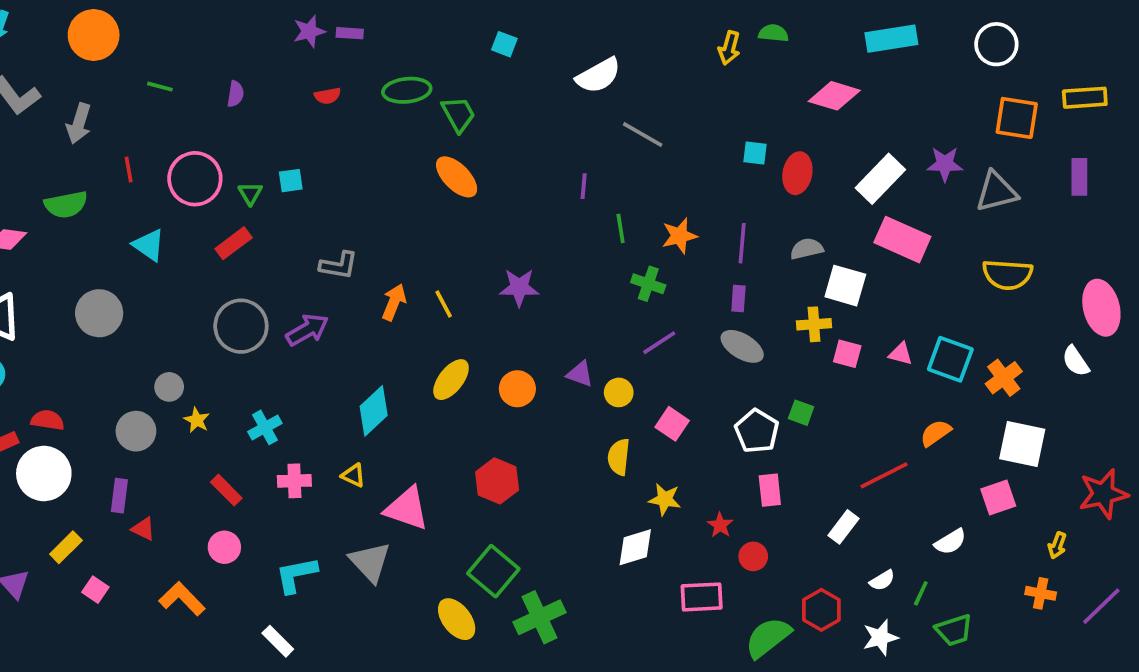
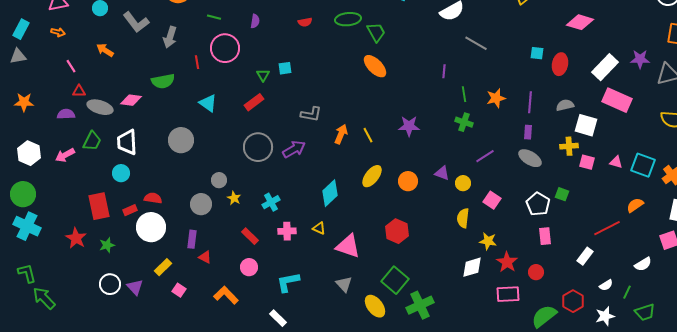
pink circle: (195, 179) -> (225, 48), moved
green cross: (648, 284) -> (464, 122), moved
red star: (720, 525) -> (507, 262), moved, size x1.5
gray triangle: (370, 562) -> (344, 284), moved, size x0.7

